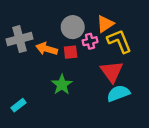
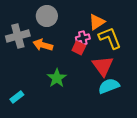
gray circle: (73, 27) -> (47, 16), moved
red square: (71, 52) -> (79, 48), moved, turned 32

